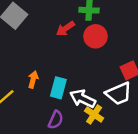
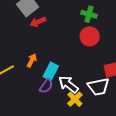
red arrow: (65, 29) -> (38, 22), moved
purple semicircle: (56, 120) -> (46, 86), moved

